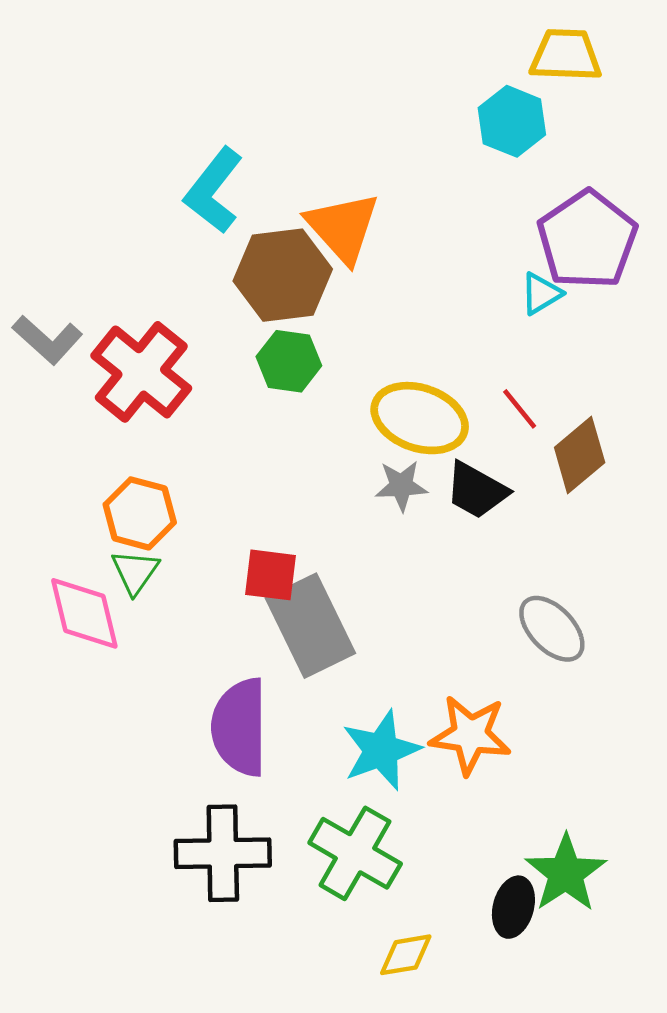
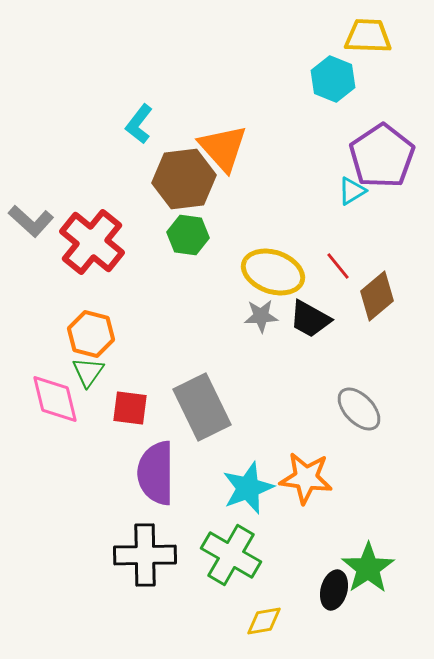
cyan L-shape: (214, 190) -> (139, 124), size x0.7
red square: (270, 575) -> (130, 408), moved

